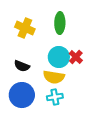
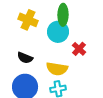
cyan circle: (59, 57) -> (58, 32), moved

